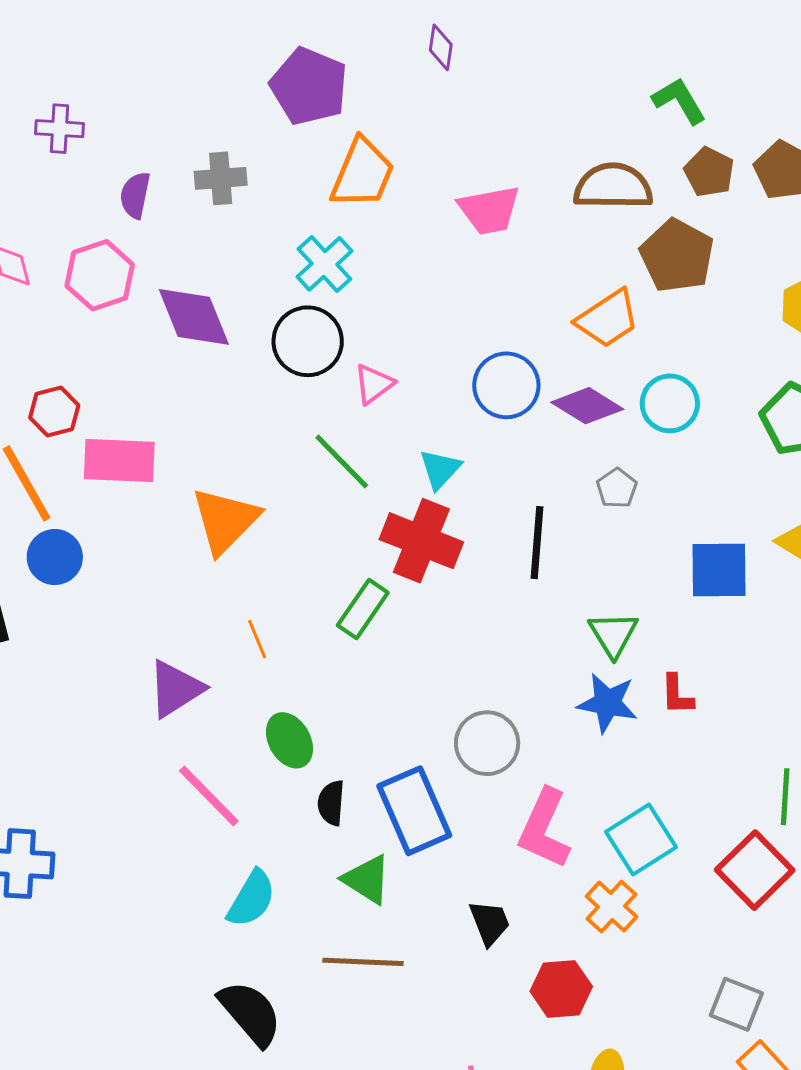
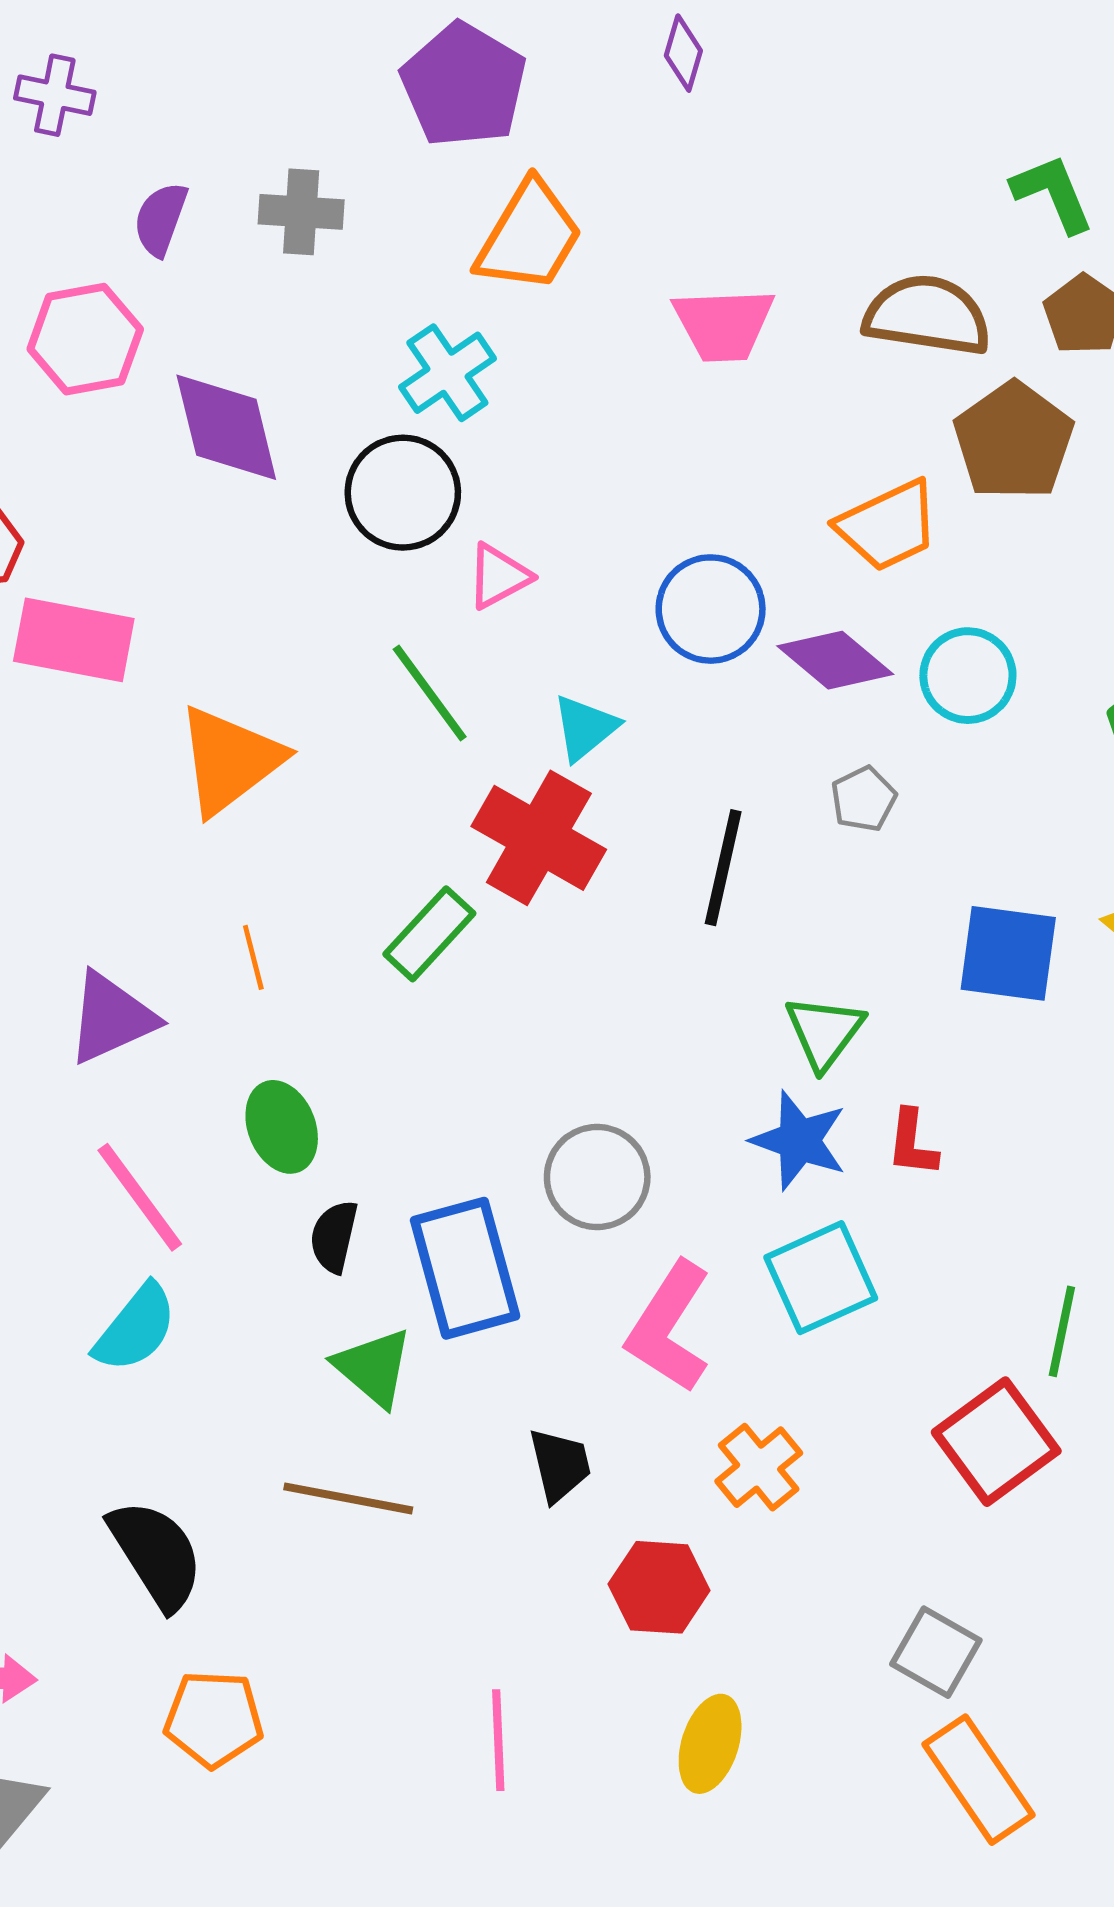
cyan square: (641, 839) -> (821, 1278), moved
cyan semicircle: (251, 899) -> (136, 1328), moved

